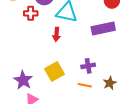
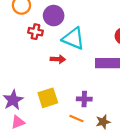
red arrow: (56, 34) -> (58, 59), turned -104

